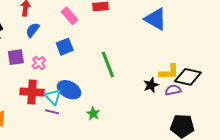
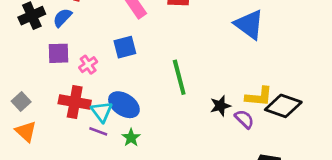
blue semicircle: (33, 30) -> (62, 18), moved
black star: (151, 85) -> (220, 106), moved
purple semicircle: (173, 90) -> (244, 119), moved, turned 49
green star: (93, 114) -> (131, 138), moved

